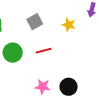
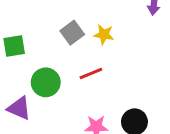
yellow star: (69, 25) -> (104, 35), moved

